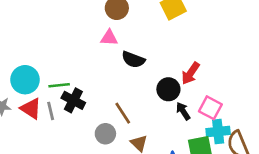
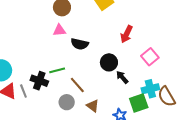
red arrow: (190, 73) -> (126, 34), moved
green line: (59, 85) -> (57, 70), moved
pink square: (210, 108) -> (150, 57), moved, turned 30

